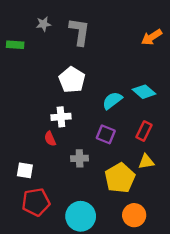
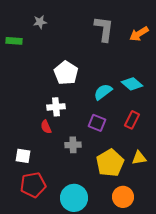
gray L-shape: (80, 32) -> (104, 29), moved
yellow triangle: (146, 162) -> (139, 158), moved

